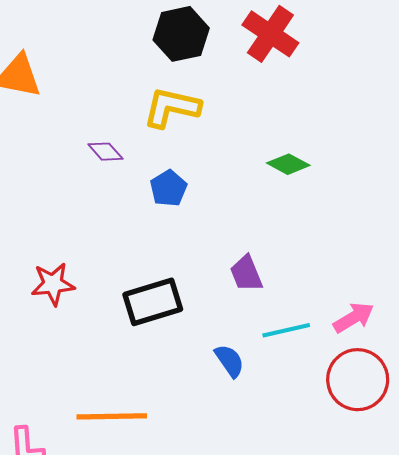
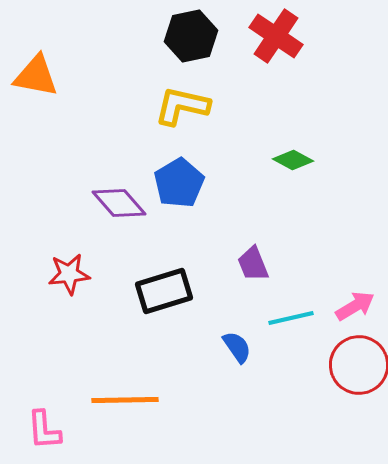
purple diamond: (105, 152) -> (119, 203), moved, size x1.6
blue pentagon: (168, 188) -> (179, 183), size x1.4

